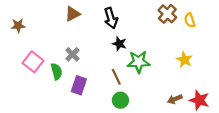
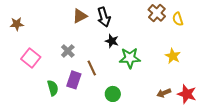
brown triangle: (72, 14) -> (80, 16), moved
green semicircle: (56, 71) -> (53, 88), moved
brown line: (116, 77) -> (92, 68), moved

